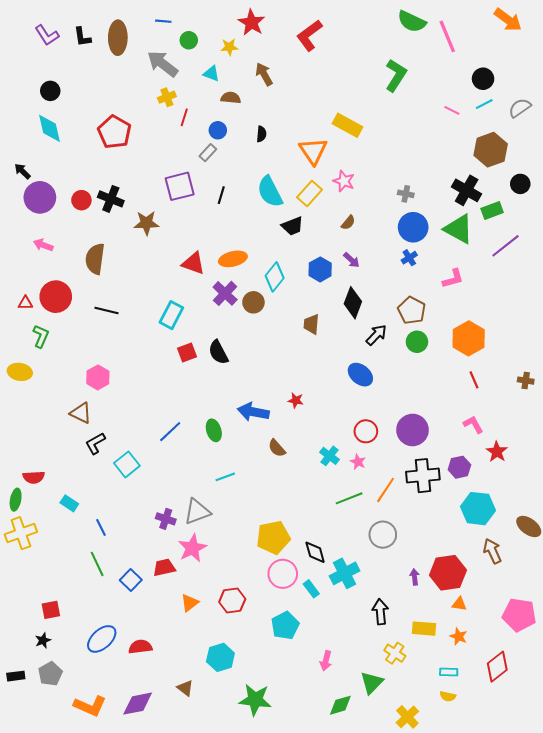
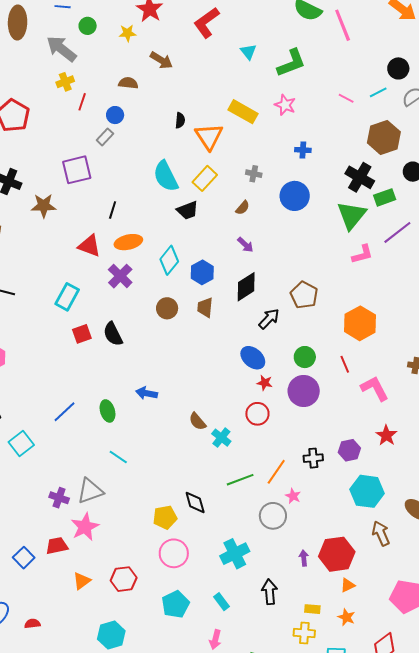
cyan triangle: (211, 74) -> (248, 52), moved, turned 30
brown arrow: (264, 74) -> (161, 60), turned 150
green L-shape: (396, 75) -> (291, 63), turned 36
black circle: (483, 79) -> (398, 68), moved
black semicircle: (261, 134) -> (180, 120), moved
pink star: (344, 181) -> (285, 105), moved
gray cross: (406, 194) -> (254, 174), moved
black line: (221, 195) -> (113, 210), moved
blue circle: (413, 227) -> (295, 196), moved
green triangle: (459, 229) -> (352, 215), turned 40
blue cross: (409, 258) -> (303, 150), moved, turned 35
blue hexagon: (320, 269) -> (202, 272), moved
pink L-shape: (453, 279) -> (362, 254), moved
brown circle: (253, 302) -> (167, 308), moved
black diamond: (353, 303) -> (246, 287), turned 36
green circle: (417, 342) -> (305, 357), moved
red line: (474, 380) -> (345, 364), moved
red star: (296, 400) -> (265, 383), moved
blue arrow: (253, 412) -> (147, 393), size x0.7
pink L-shape: (473, 424) -> (375, 388), moved, size x1.4
purple circle: (412, 430) -> (304, 391), moved
brown semicircle: (277, 448) -> (197, 421), moved
pink star: (358, 462) -> (293, 496), moved
black cross: (423, 476) -> (313, 458), size x0.6
cyan line: (225, 477) -> (118, 457), turned 54
yellow pentagon: (273, 537) -> (165, 517), size x0.7
black diamond: (315, 552) -> (195, 502), moved
cyan rectangle: (311, 589) -> (222, 602), moved
orange triangle: (459, 604) -> (348, 585), turned -35
yellow rectangle: (424, 629) -> (312, 609), size x0.7
red semicircle: (140, 647) -> (32, 624), size x0.7
yellow cross: (395, 653) -> (304, 633), moved, turned -30

